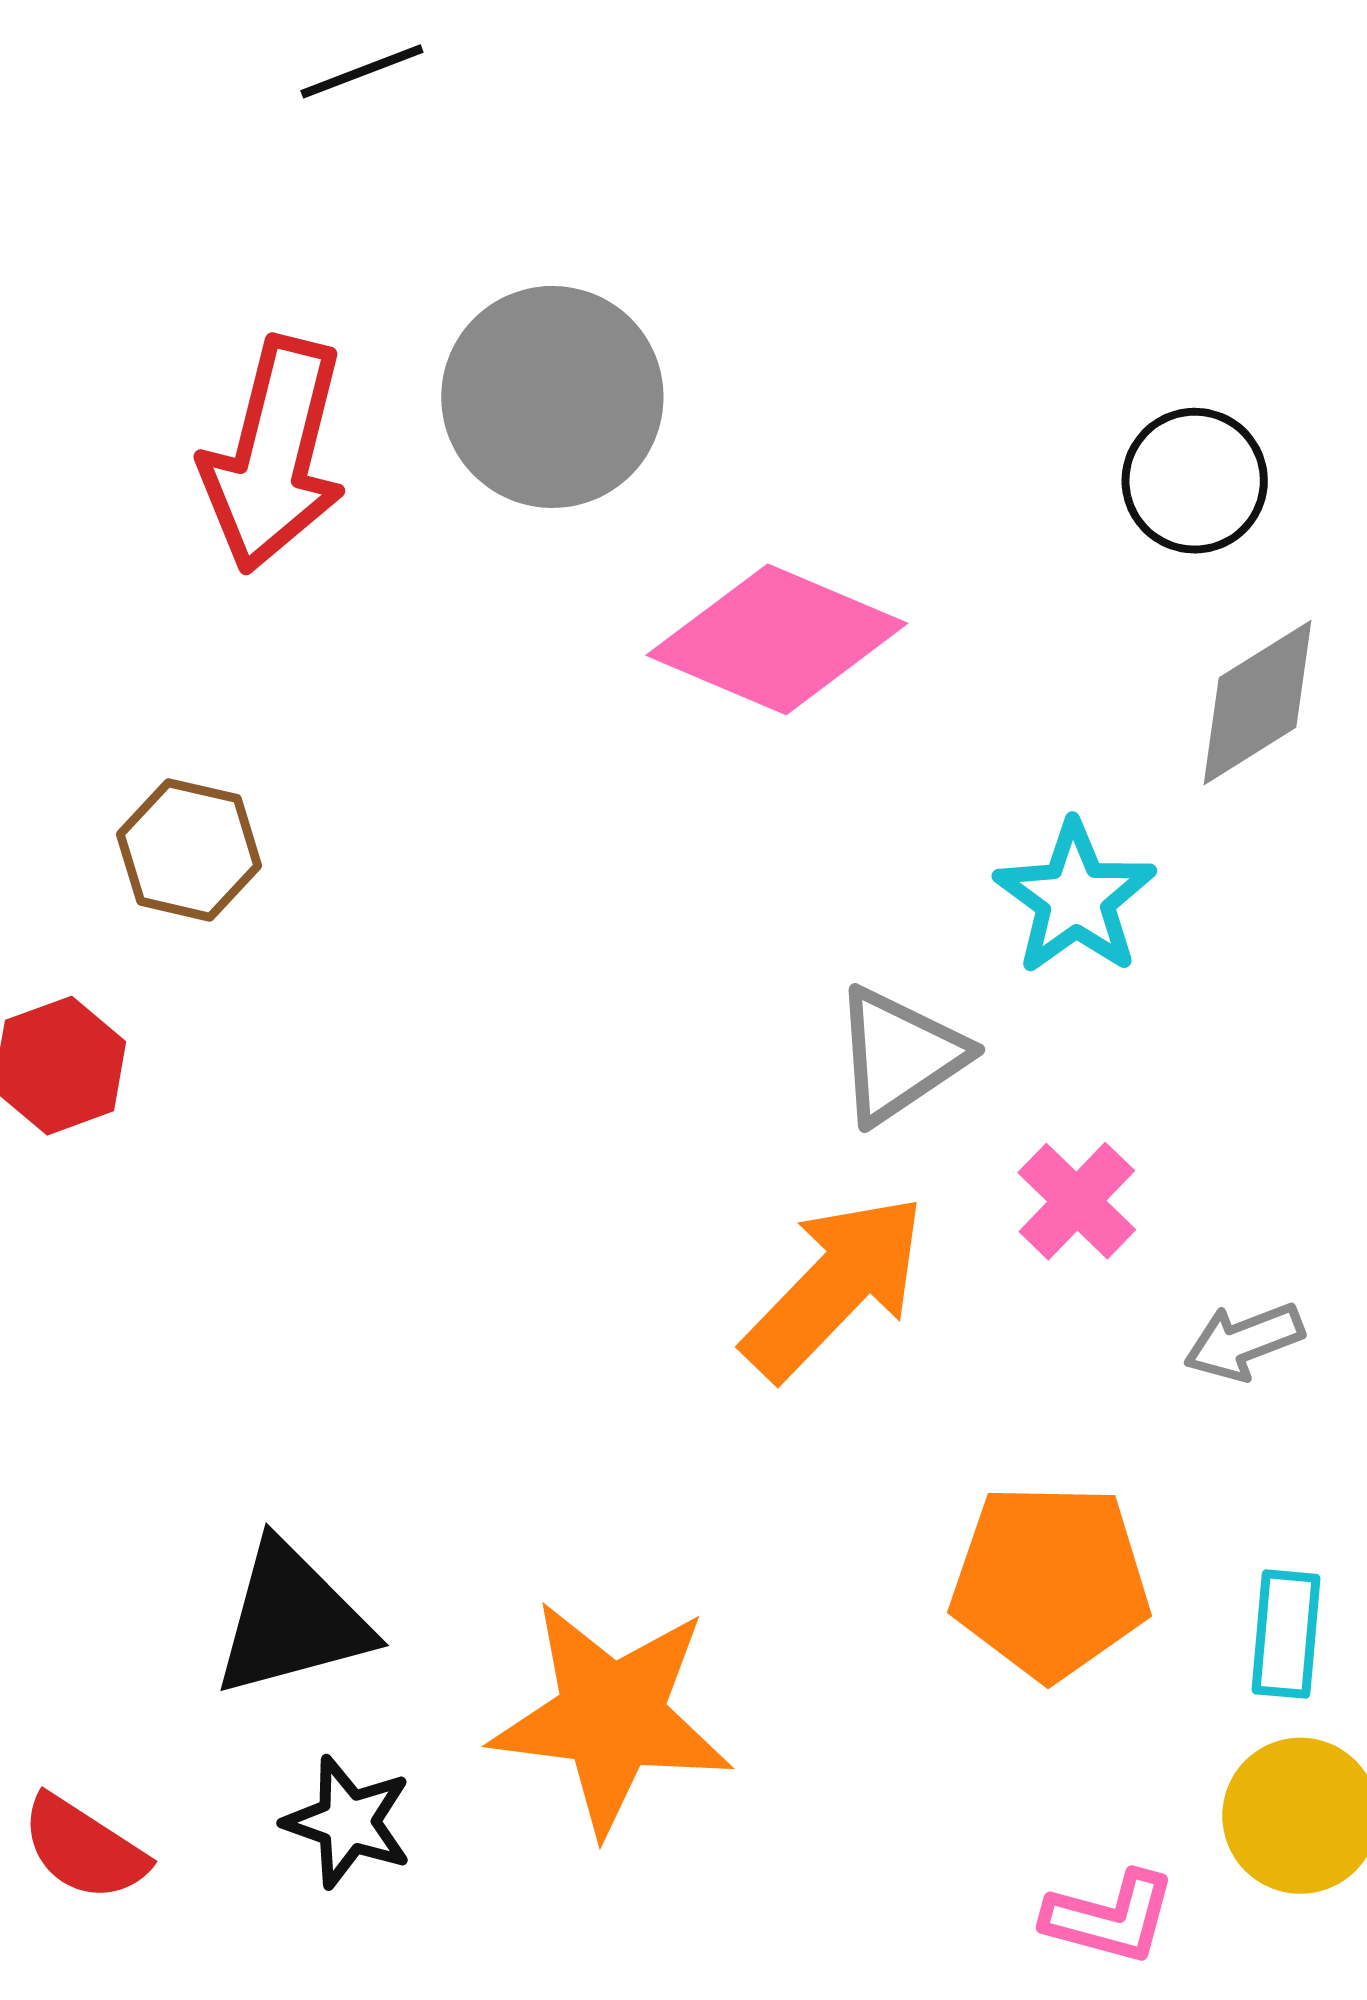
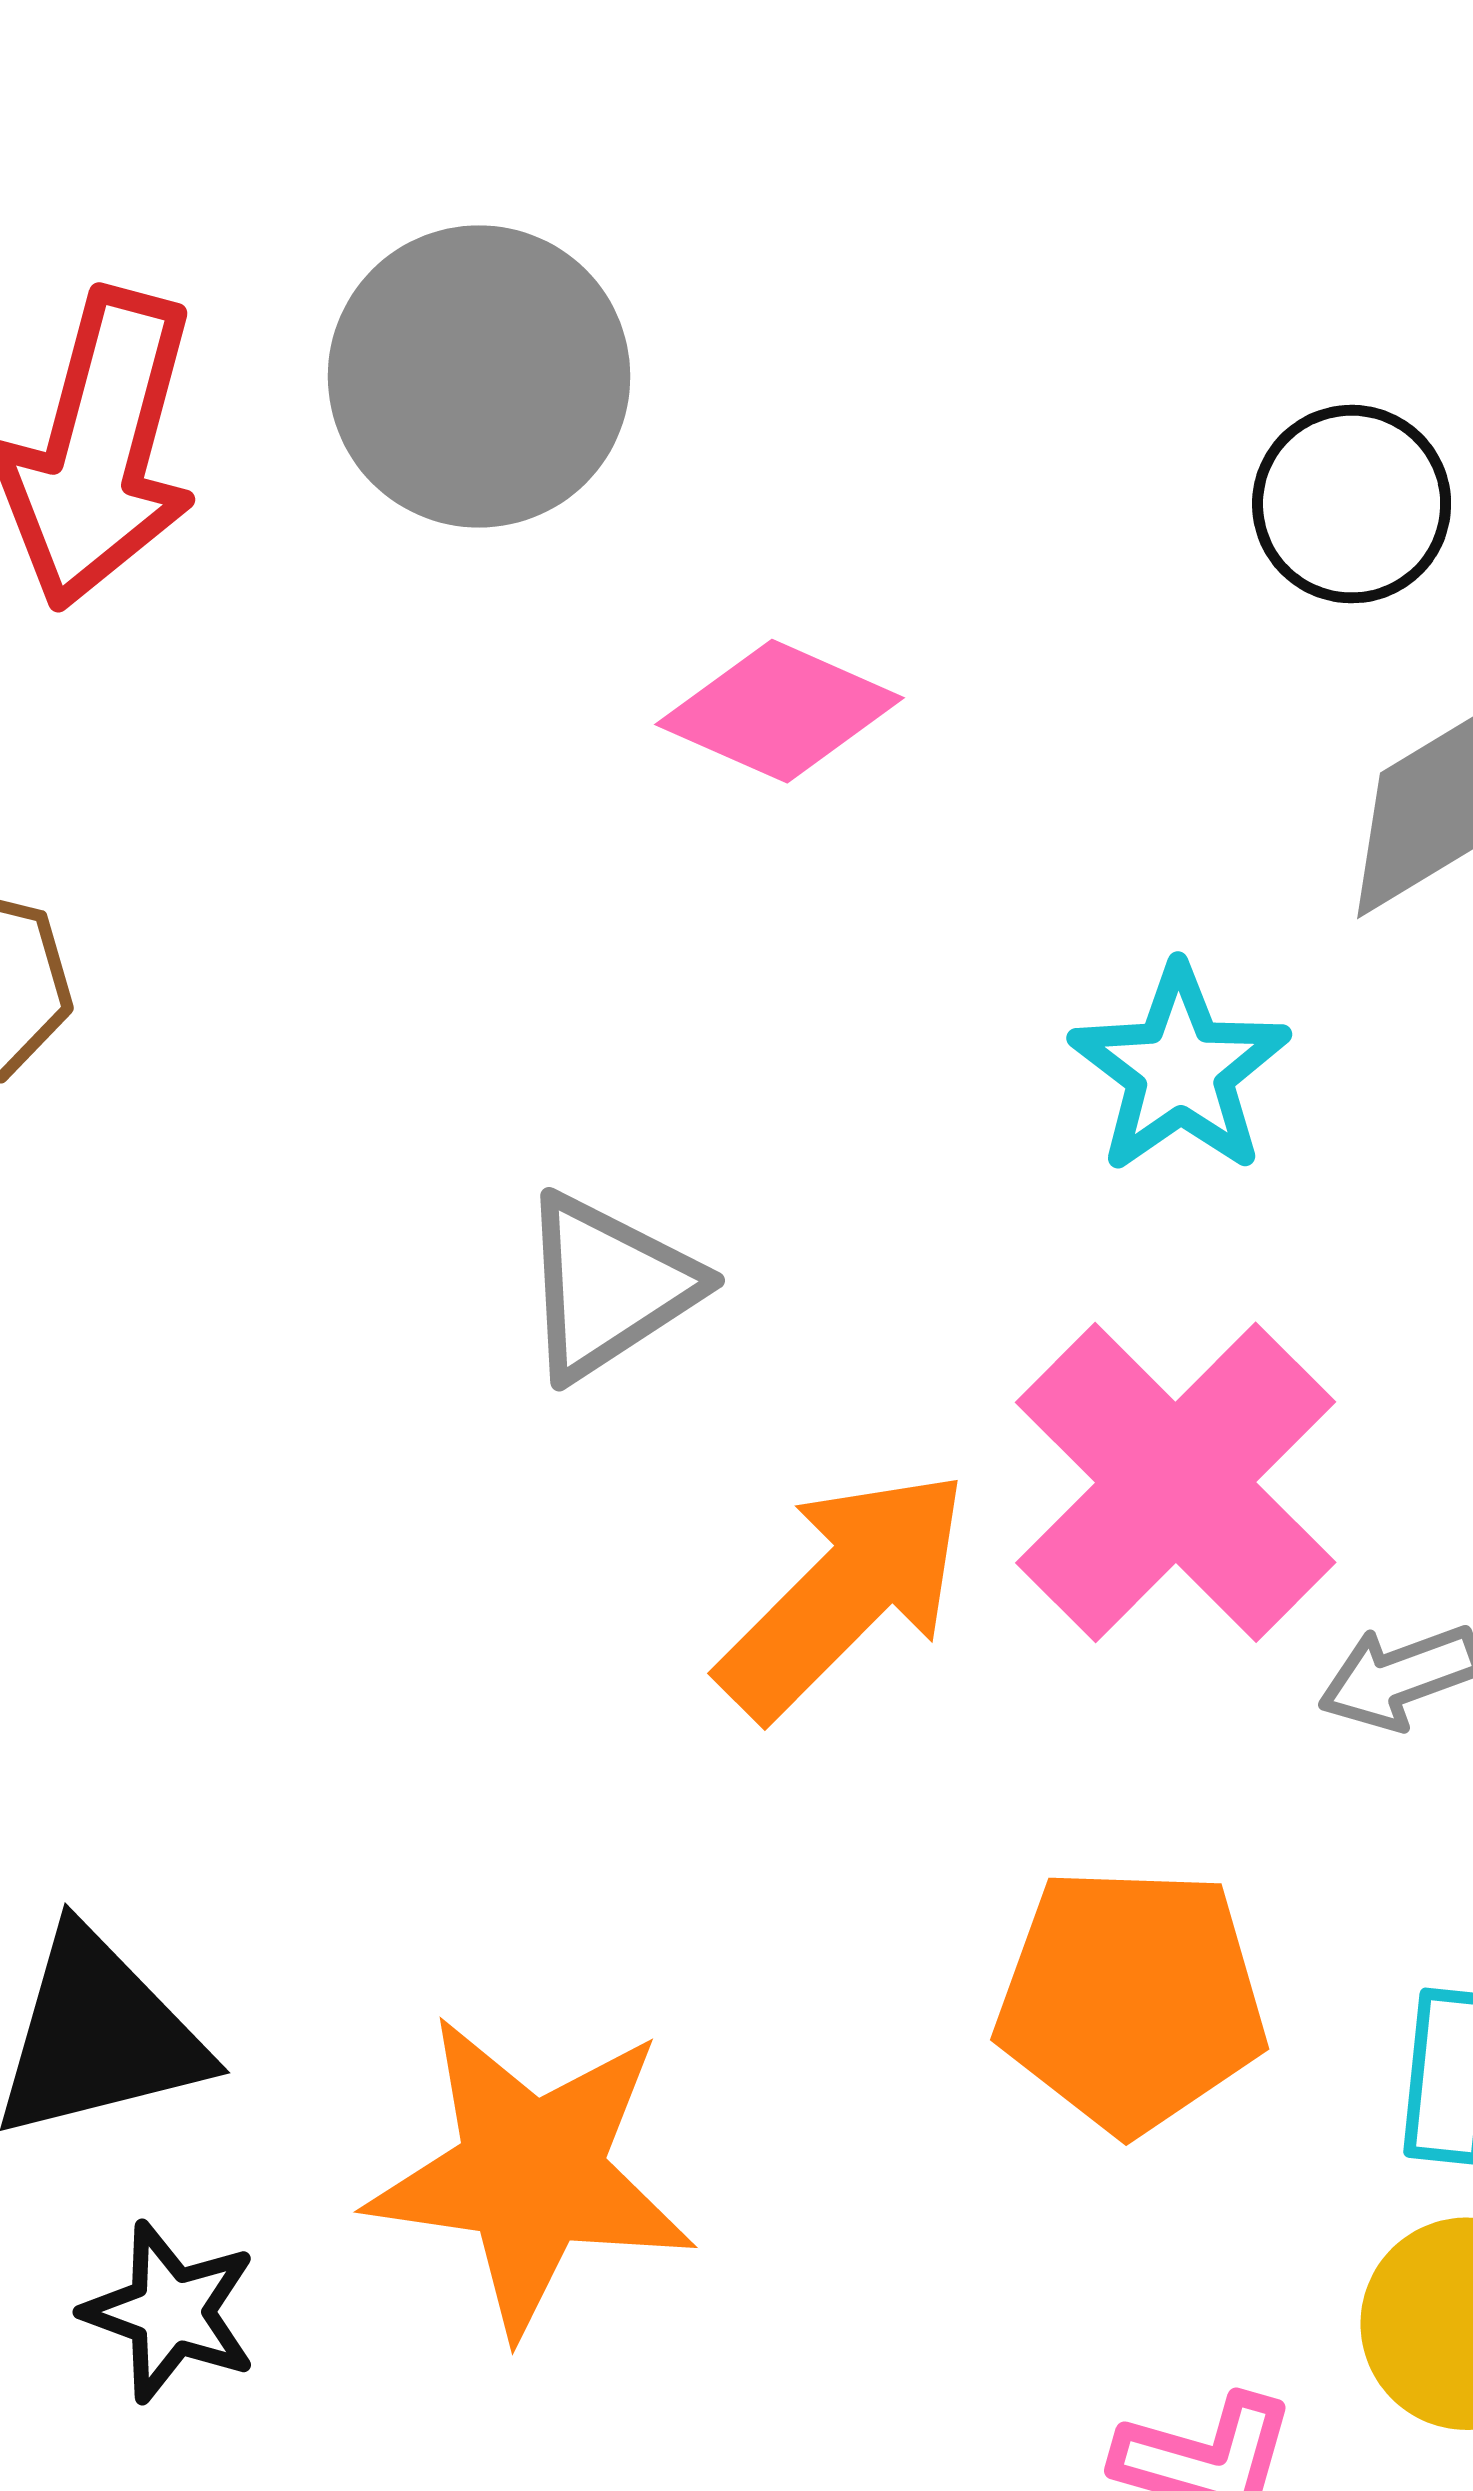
pink diamond: (777, 639) -> (780, 711), size x0.7
gray triangle: (900, 1055) -> (608, 1286), moved
pink cross: (1077, 1201) -> (1176, 1482), size x2.0

